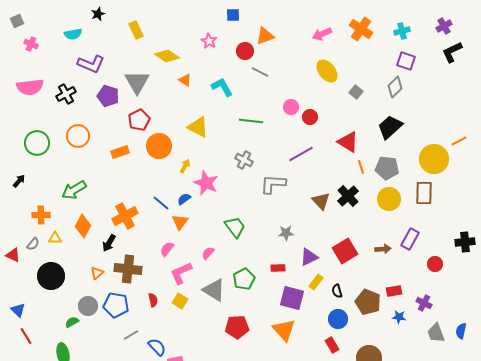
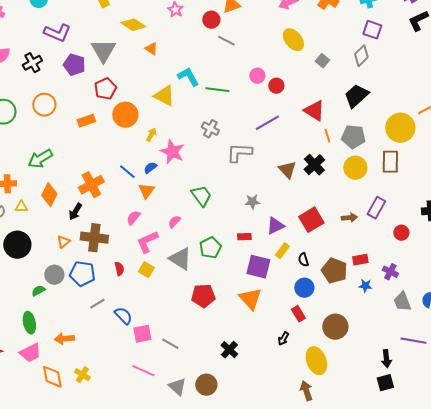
cyan L-shape: (222, 87) -> (188, 77), moved

